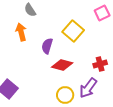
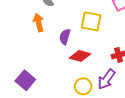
yellow square: (73, 31) -> (91, 21), turned -30

